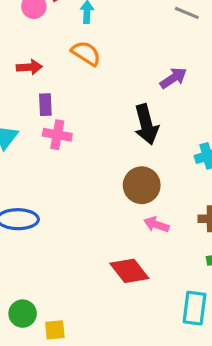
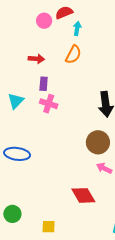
orange semicircle: (86, 53) -> (73, 54), turned 78
yellow square: (55, 330) -> (49, 227), moved

